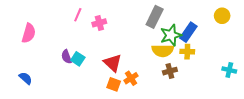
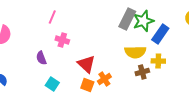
pink cross: (99, 23) -> (62, 40), moved, turned 32
green star: (171, 35) -> (143, 21), moved
yellow cross: (187, 52) -> (158, 61), moved
cyan square: (78, 59) -> (52, 84), moved

